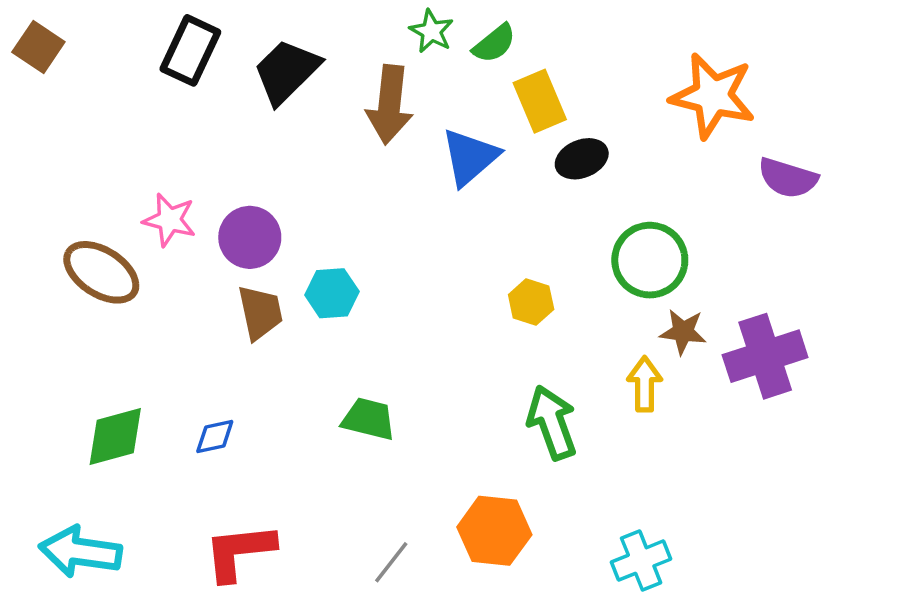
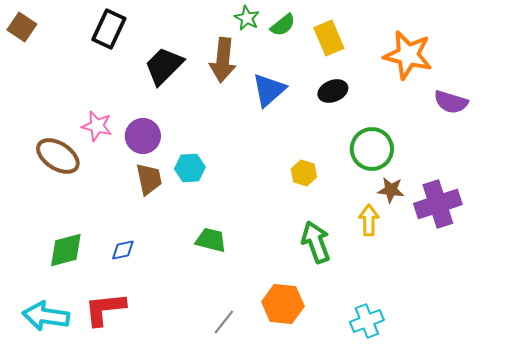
black trapezoid: (286, 71) -> (164, 66), moved
yellow rectangle: (540, 101) -> (329, 38), moved
red L-shape: (239, 552) -> (105, 309), moved

